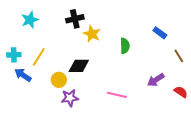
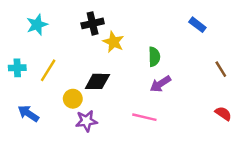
blue rectangle: (160, 33) -> (197, 25), moved
blue arrow: (23, 75) -> (28, 113), moved
purple arrow: (156, 80) -> (160, 84), moved

